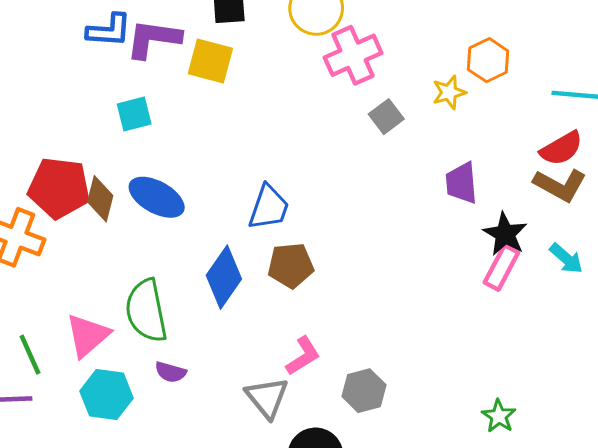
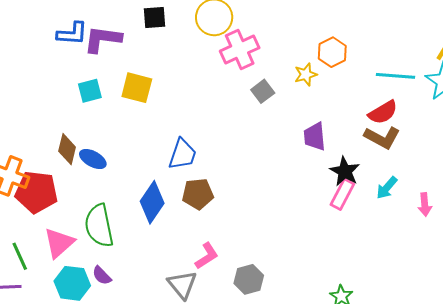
yellow square: (210, 61) -> (137, 88), moved
red pentagon: (59, 188) -> (36, 192), moved
blue ellipse: (157, 197) -> (93, 159), moved, size x0.7
cyan arrow: (566, 258) -> (387, 188), turned 90
purple semicircle: (171, 372) -> (102, 276), moved, turned 30

